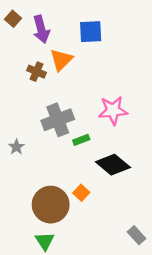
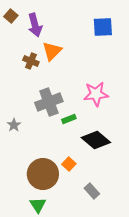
blue square: (91, 32) -> (103, 27), moved
gray rectangle: (136, 235) -> (92, 191), moved

